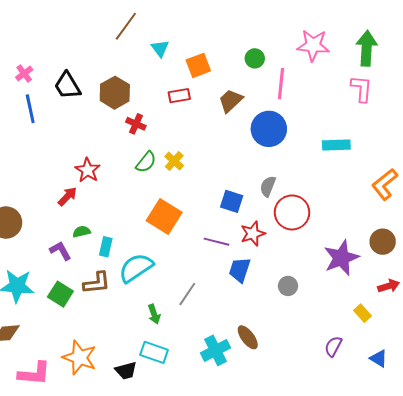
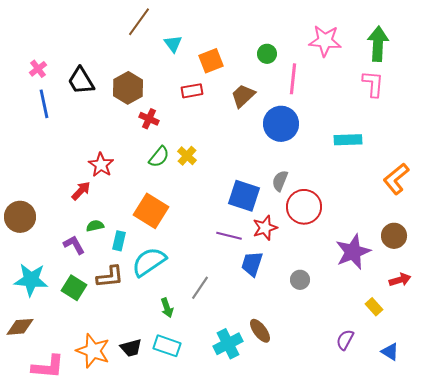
blue square: (232, 201) -> (244, 196), size x1.4
orange square: (164, 216) -> (151, 211), moved
black trapezoid: (126, 371) -> (131, 348), moved

